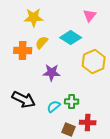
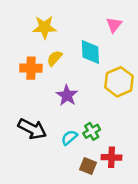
cyan diamond: (71, 38) -> (90, 52), turned 55
purple star: (52, 73) -> (67, 95), turned 30
green cross: (72, 102) -> (92, 131), turned -32

